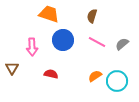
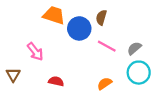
blue circle: (63, 40) -> (79, 28), moved
pink arrow: (32, 47) -> (35, 52), turned -36
cyan circle: (117, 81) -> (139, 73), moved

